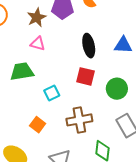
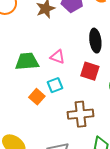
pink triangle: (38, 44) -> (58, 57), moved
orange square: (38, 125) -> (37, 97), moved

